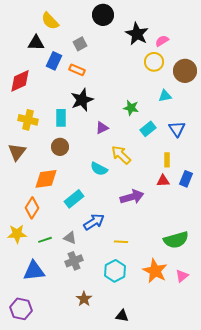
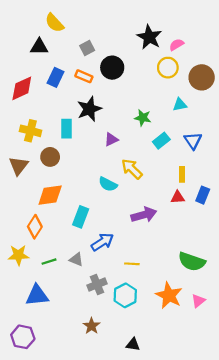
black circle: (103, 15) -> (112, 68), moved
blue rectangle: (54, 61) -> (56, 77), moved
brown circle: (60, 147) -> (50, 157), moved
cyan rectangle: (74, 199) -> (81, 217), turned -30
green semicircle: (176, 240) -> (192, 262), turned 35
gray cross: (74, 261) -> (97, 284), moved

